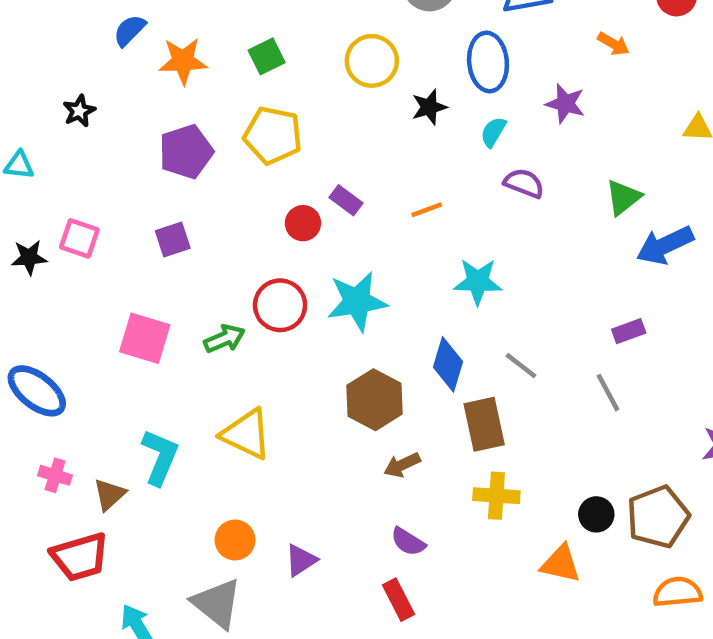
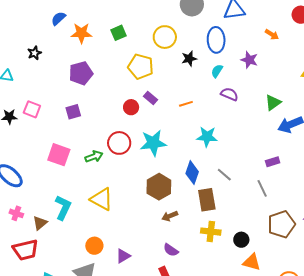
yellow pentagon: (273, 135) -> (141, 67), moved
black circle: (596, 514) -> (241, 240), moved
brown pentagon: (658, 517) -> (281, 224), moved
orange triangle: (561, 564) -> (252, 262), moved

